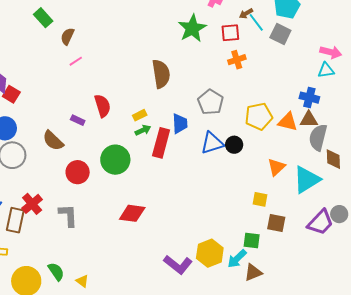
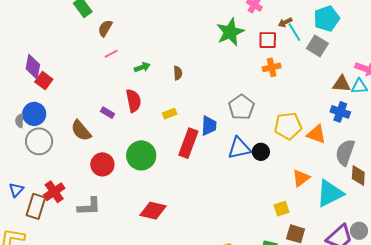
brown semicircle: (161, 74) -> (178, 73), moved, size x0.5
brown triangle: (309, 120) -> (341, 84), moved
green arrow: (143, 130) -> (142, 67), moved
yellow square: (260, 199) -> (281, 209), turned -35
gray L-shape: (68, 215) -> (89, 207), turned 85

